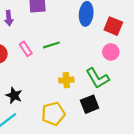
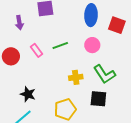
pink circle: (111, 52) -> (92, 45), moved
black square: (90, 104) -> (98, 99), turned 30

